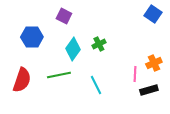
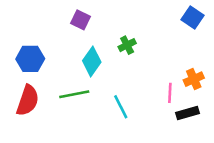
blue hexagon: (32, 37) -> (30, 59), moved
green cross: (99, 44) -> (127, 45), moved

